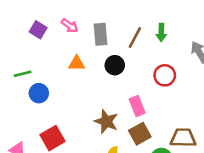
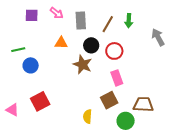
purple square: (38, 30) -> (32, 15), turned -32
red circle: (165, 75) -> (114, 51), moved
pink rectangle: (137, 106) -> (117, 78), moved
brown star: (106, 121) -> (83, 65), moved

